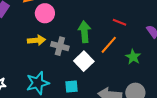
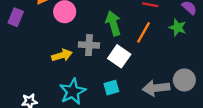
yellow arrow: (36, 40) -> (62, 55), moved
green star: (133, 57) -> (178, 28), moved

